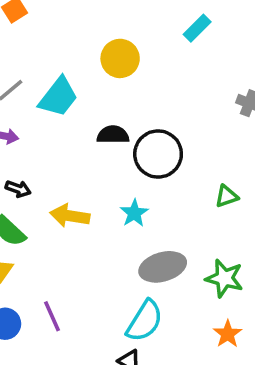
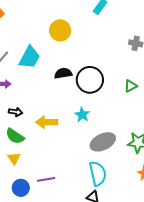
green triangle: (227, 196) -> (131, 86), moved
purple line: (52, 316) -> (46, 179), turned -66
cyan semicircle: (145, 321) -> (98, 174), turned -35

